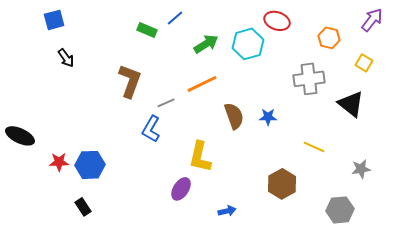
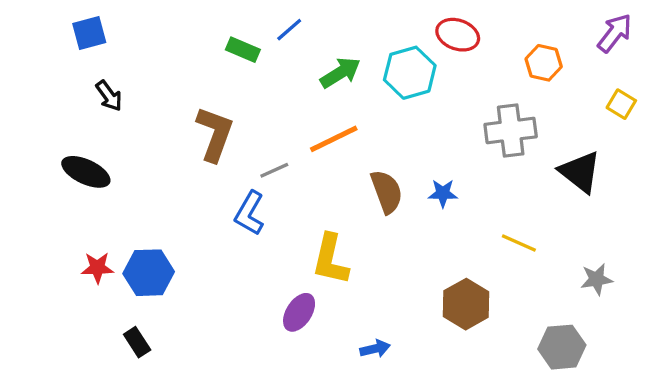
yellow square: (364, 63) -> (621, 104), moved
black ellipse: (20, 136) -> (86, 172), moved

